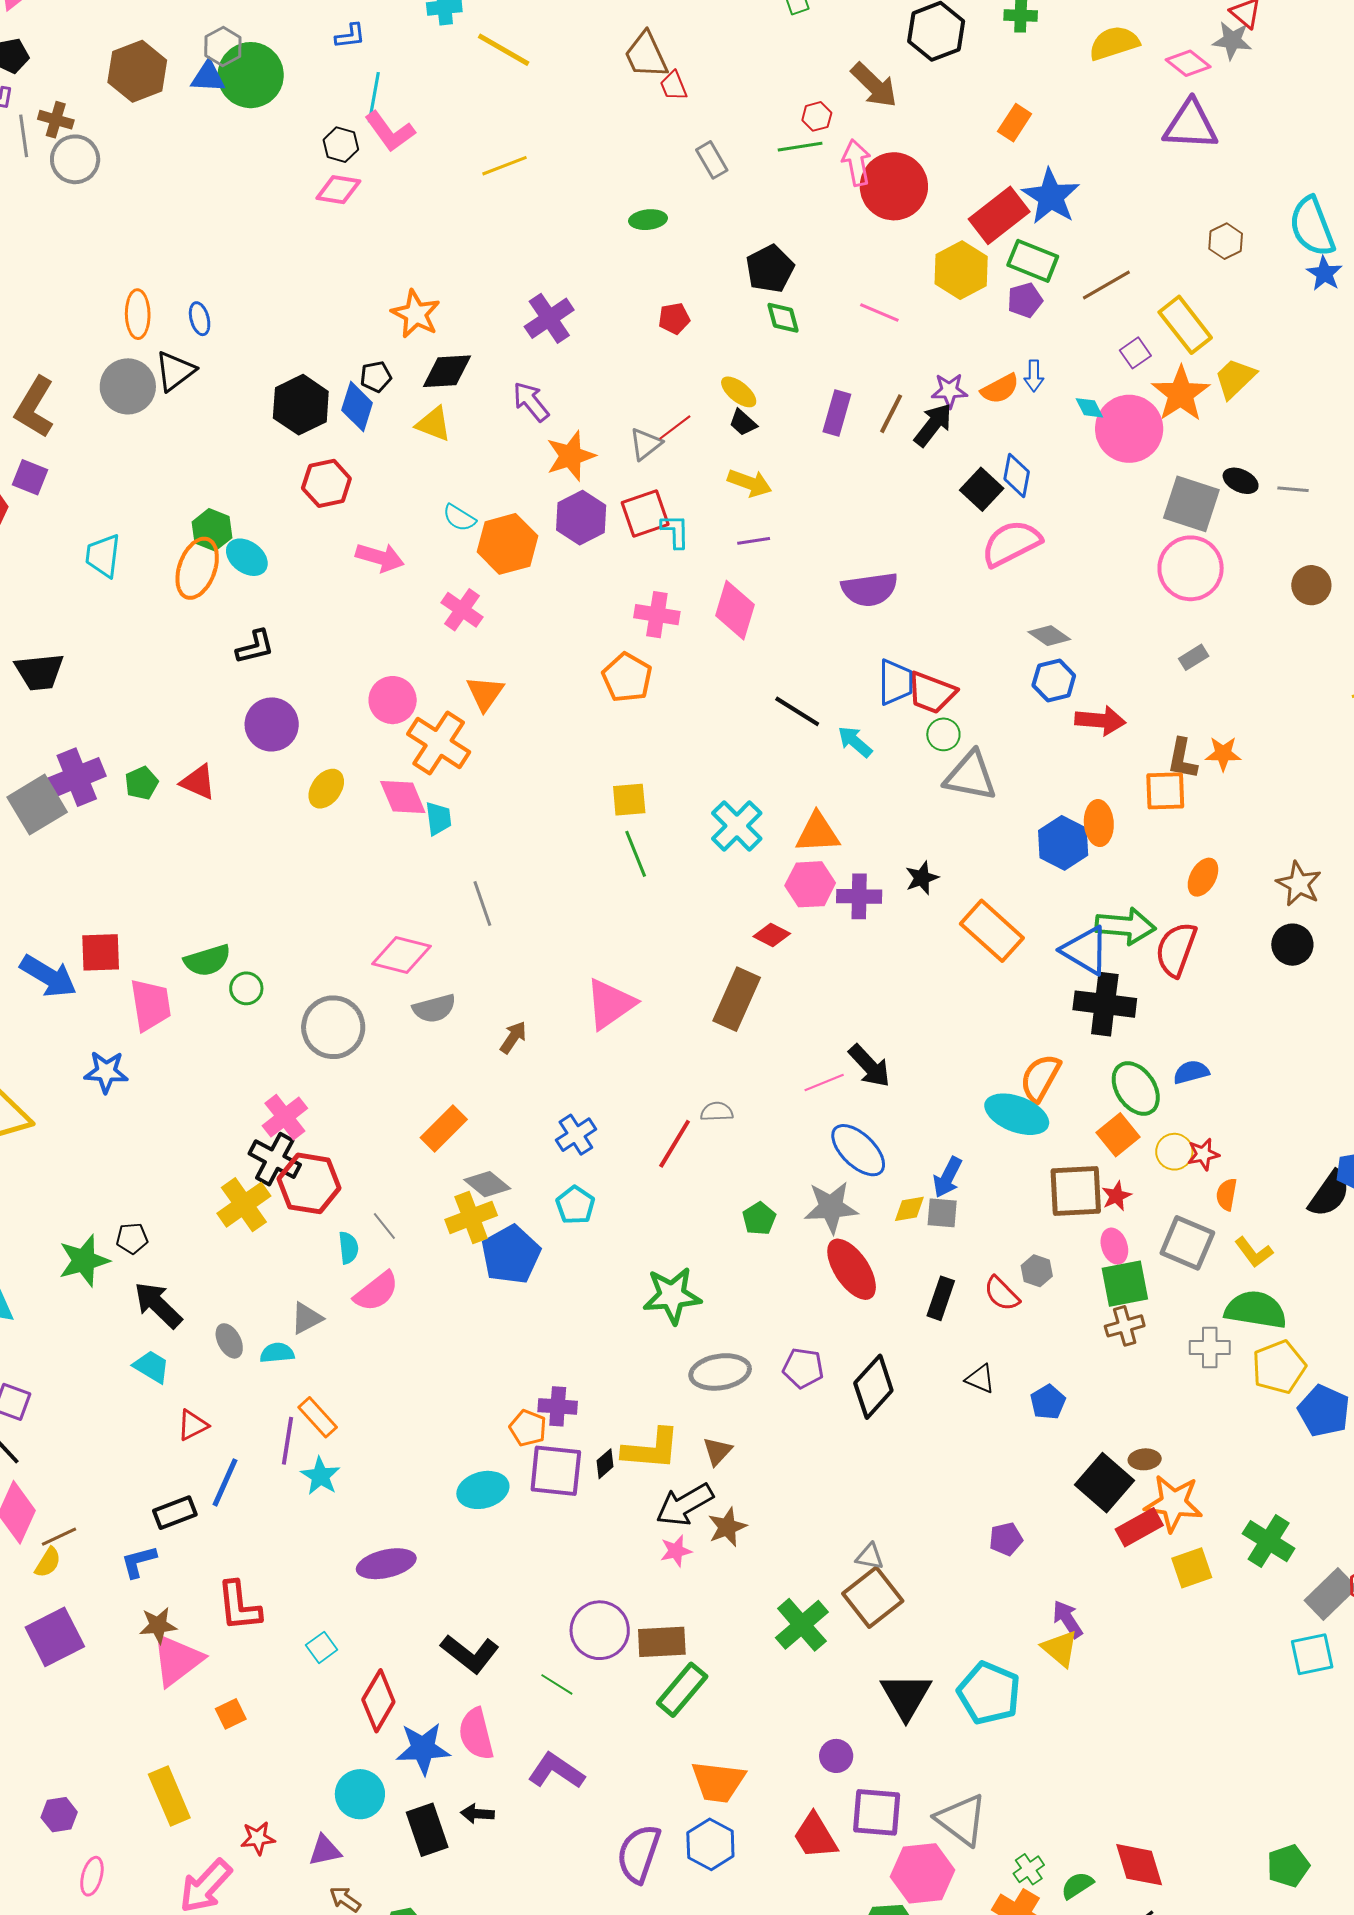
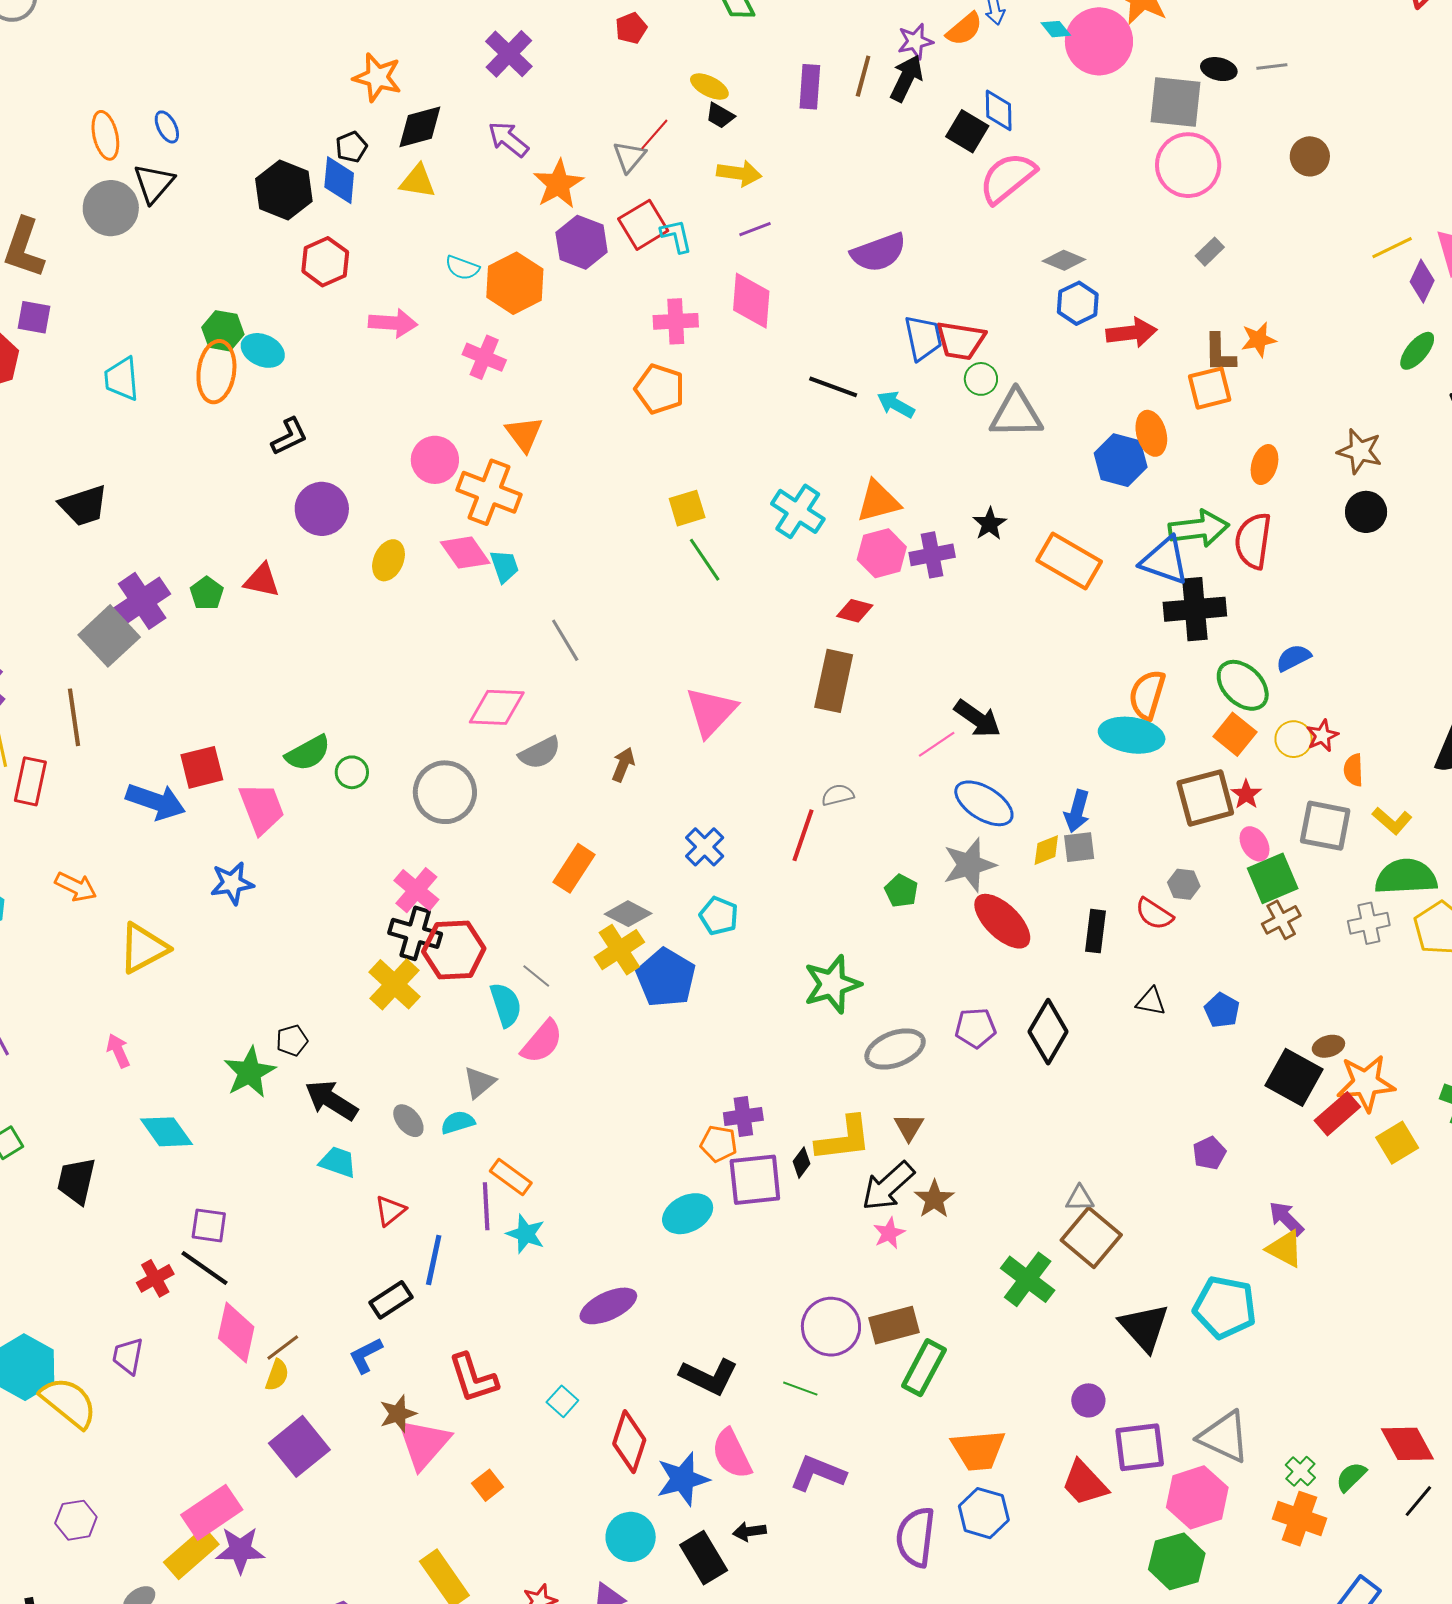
cyan semicircle: (348, 1248) -> (506, 1005), size x1.4

